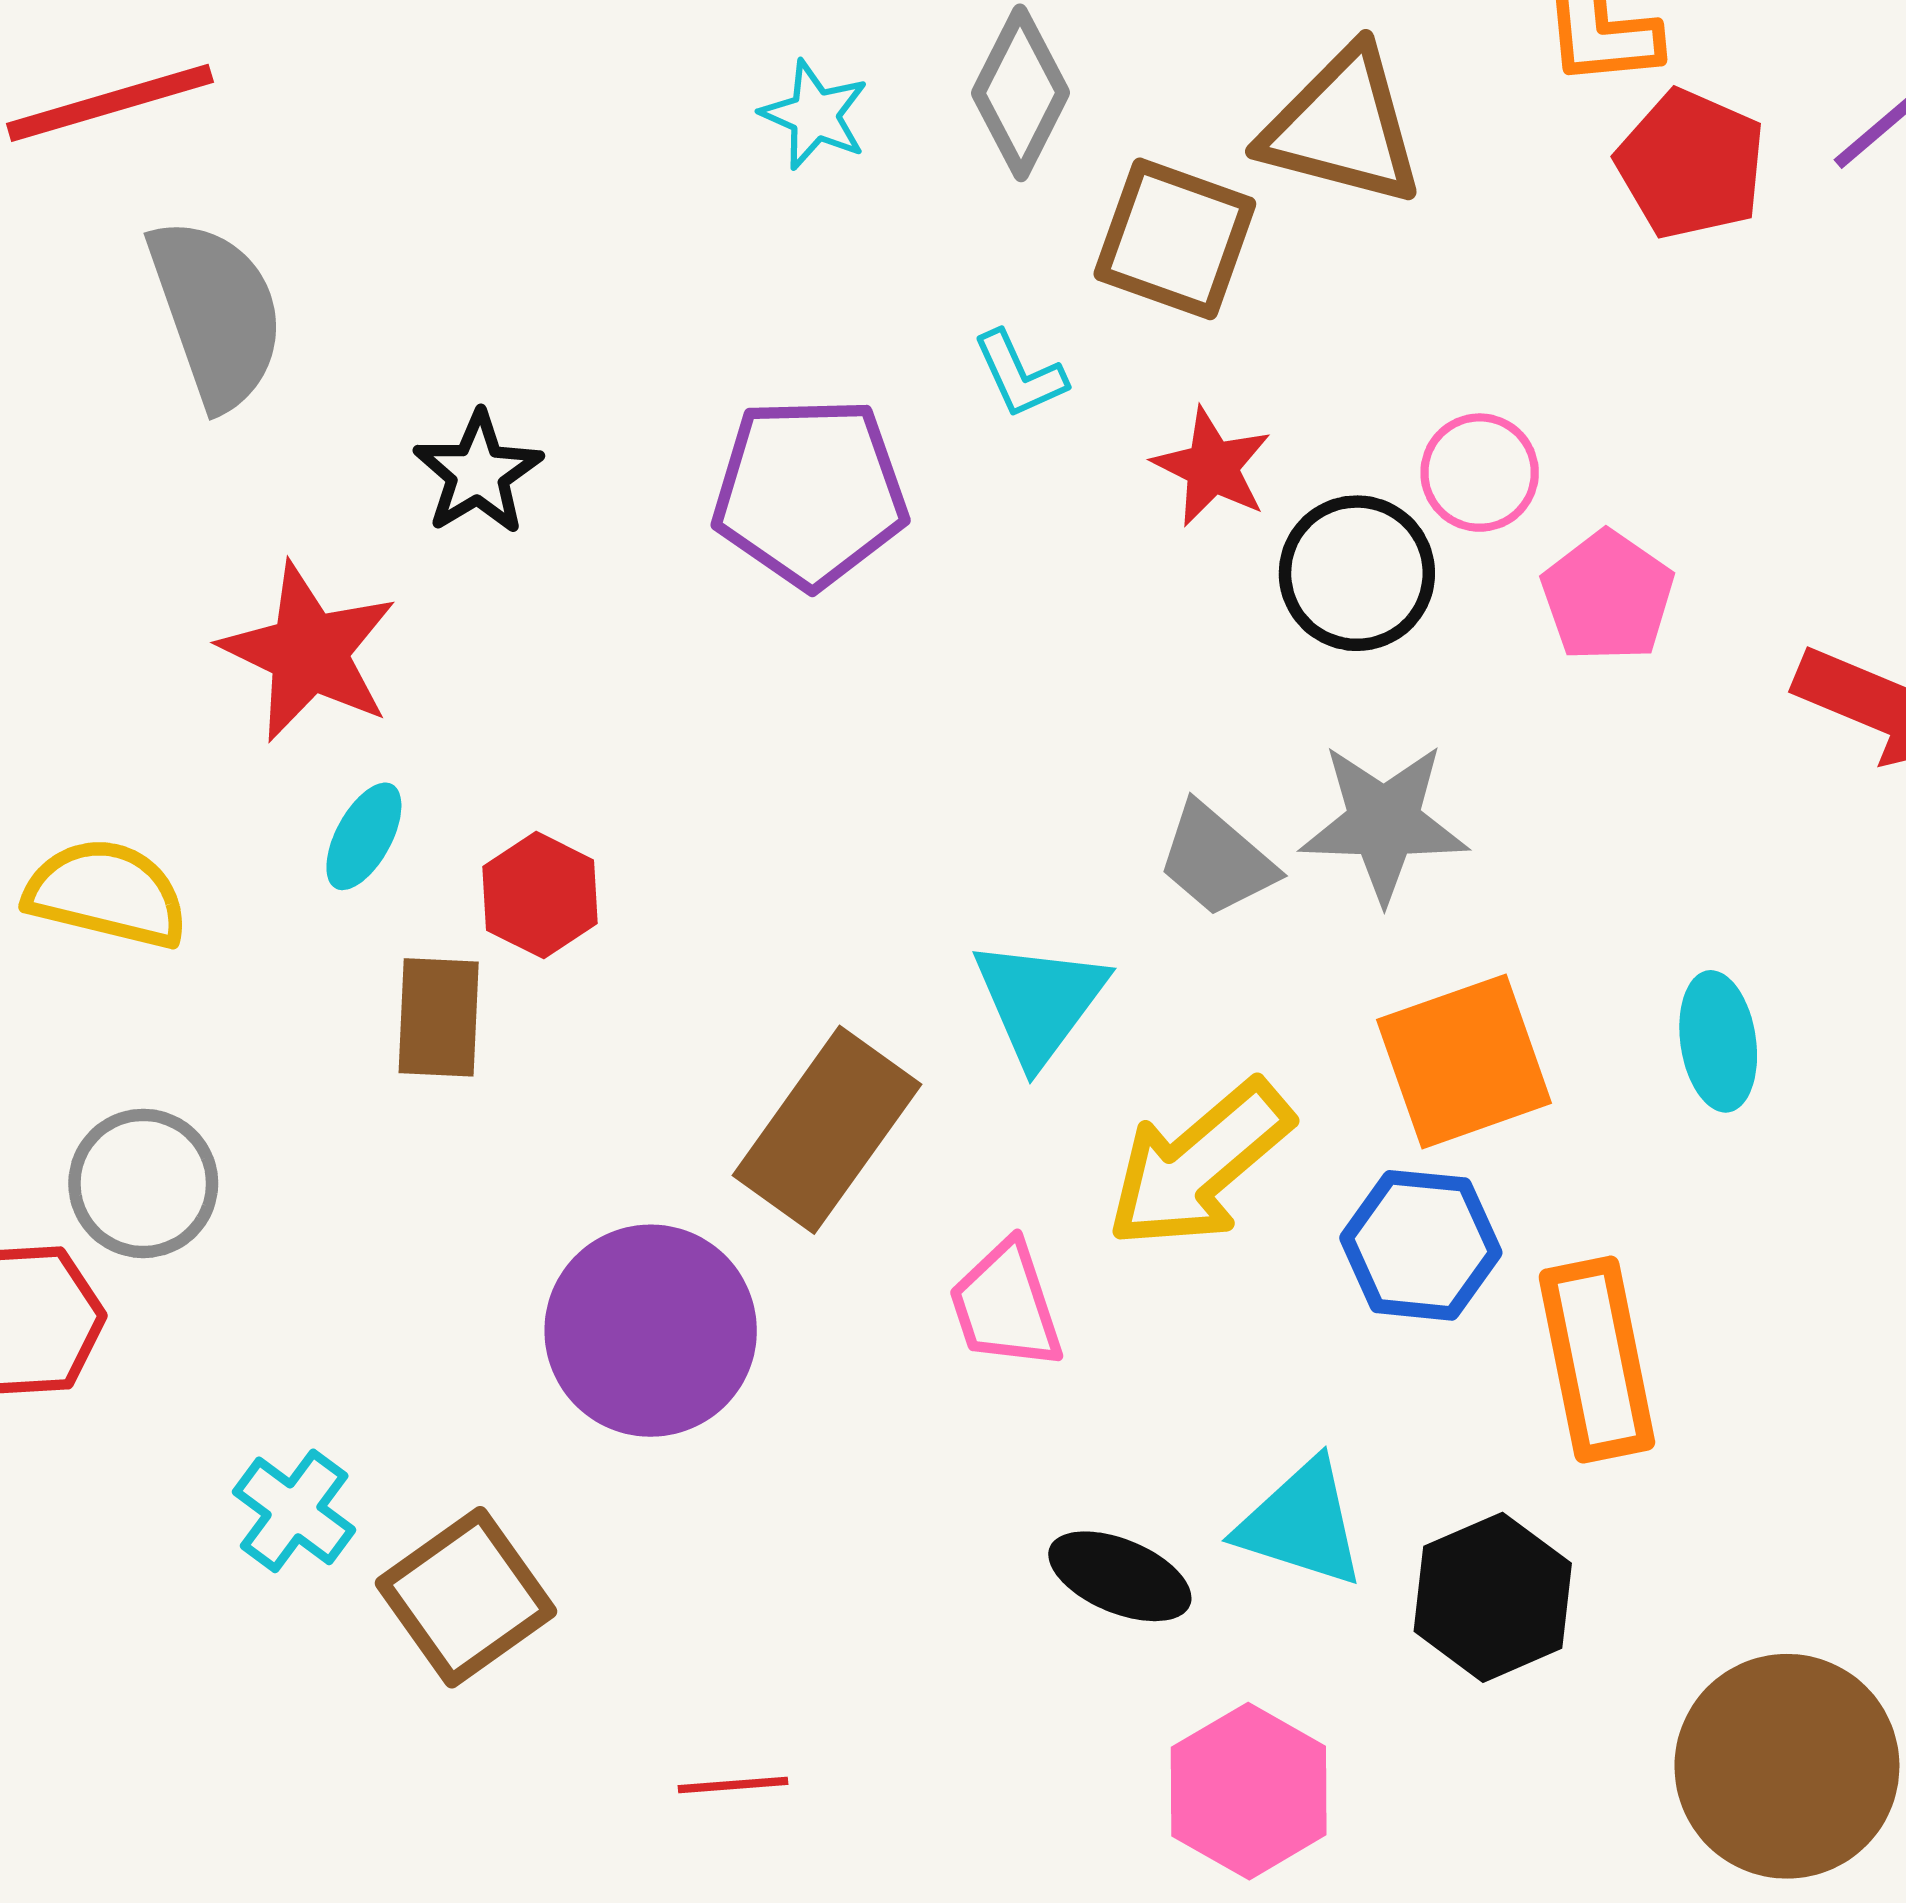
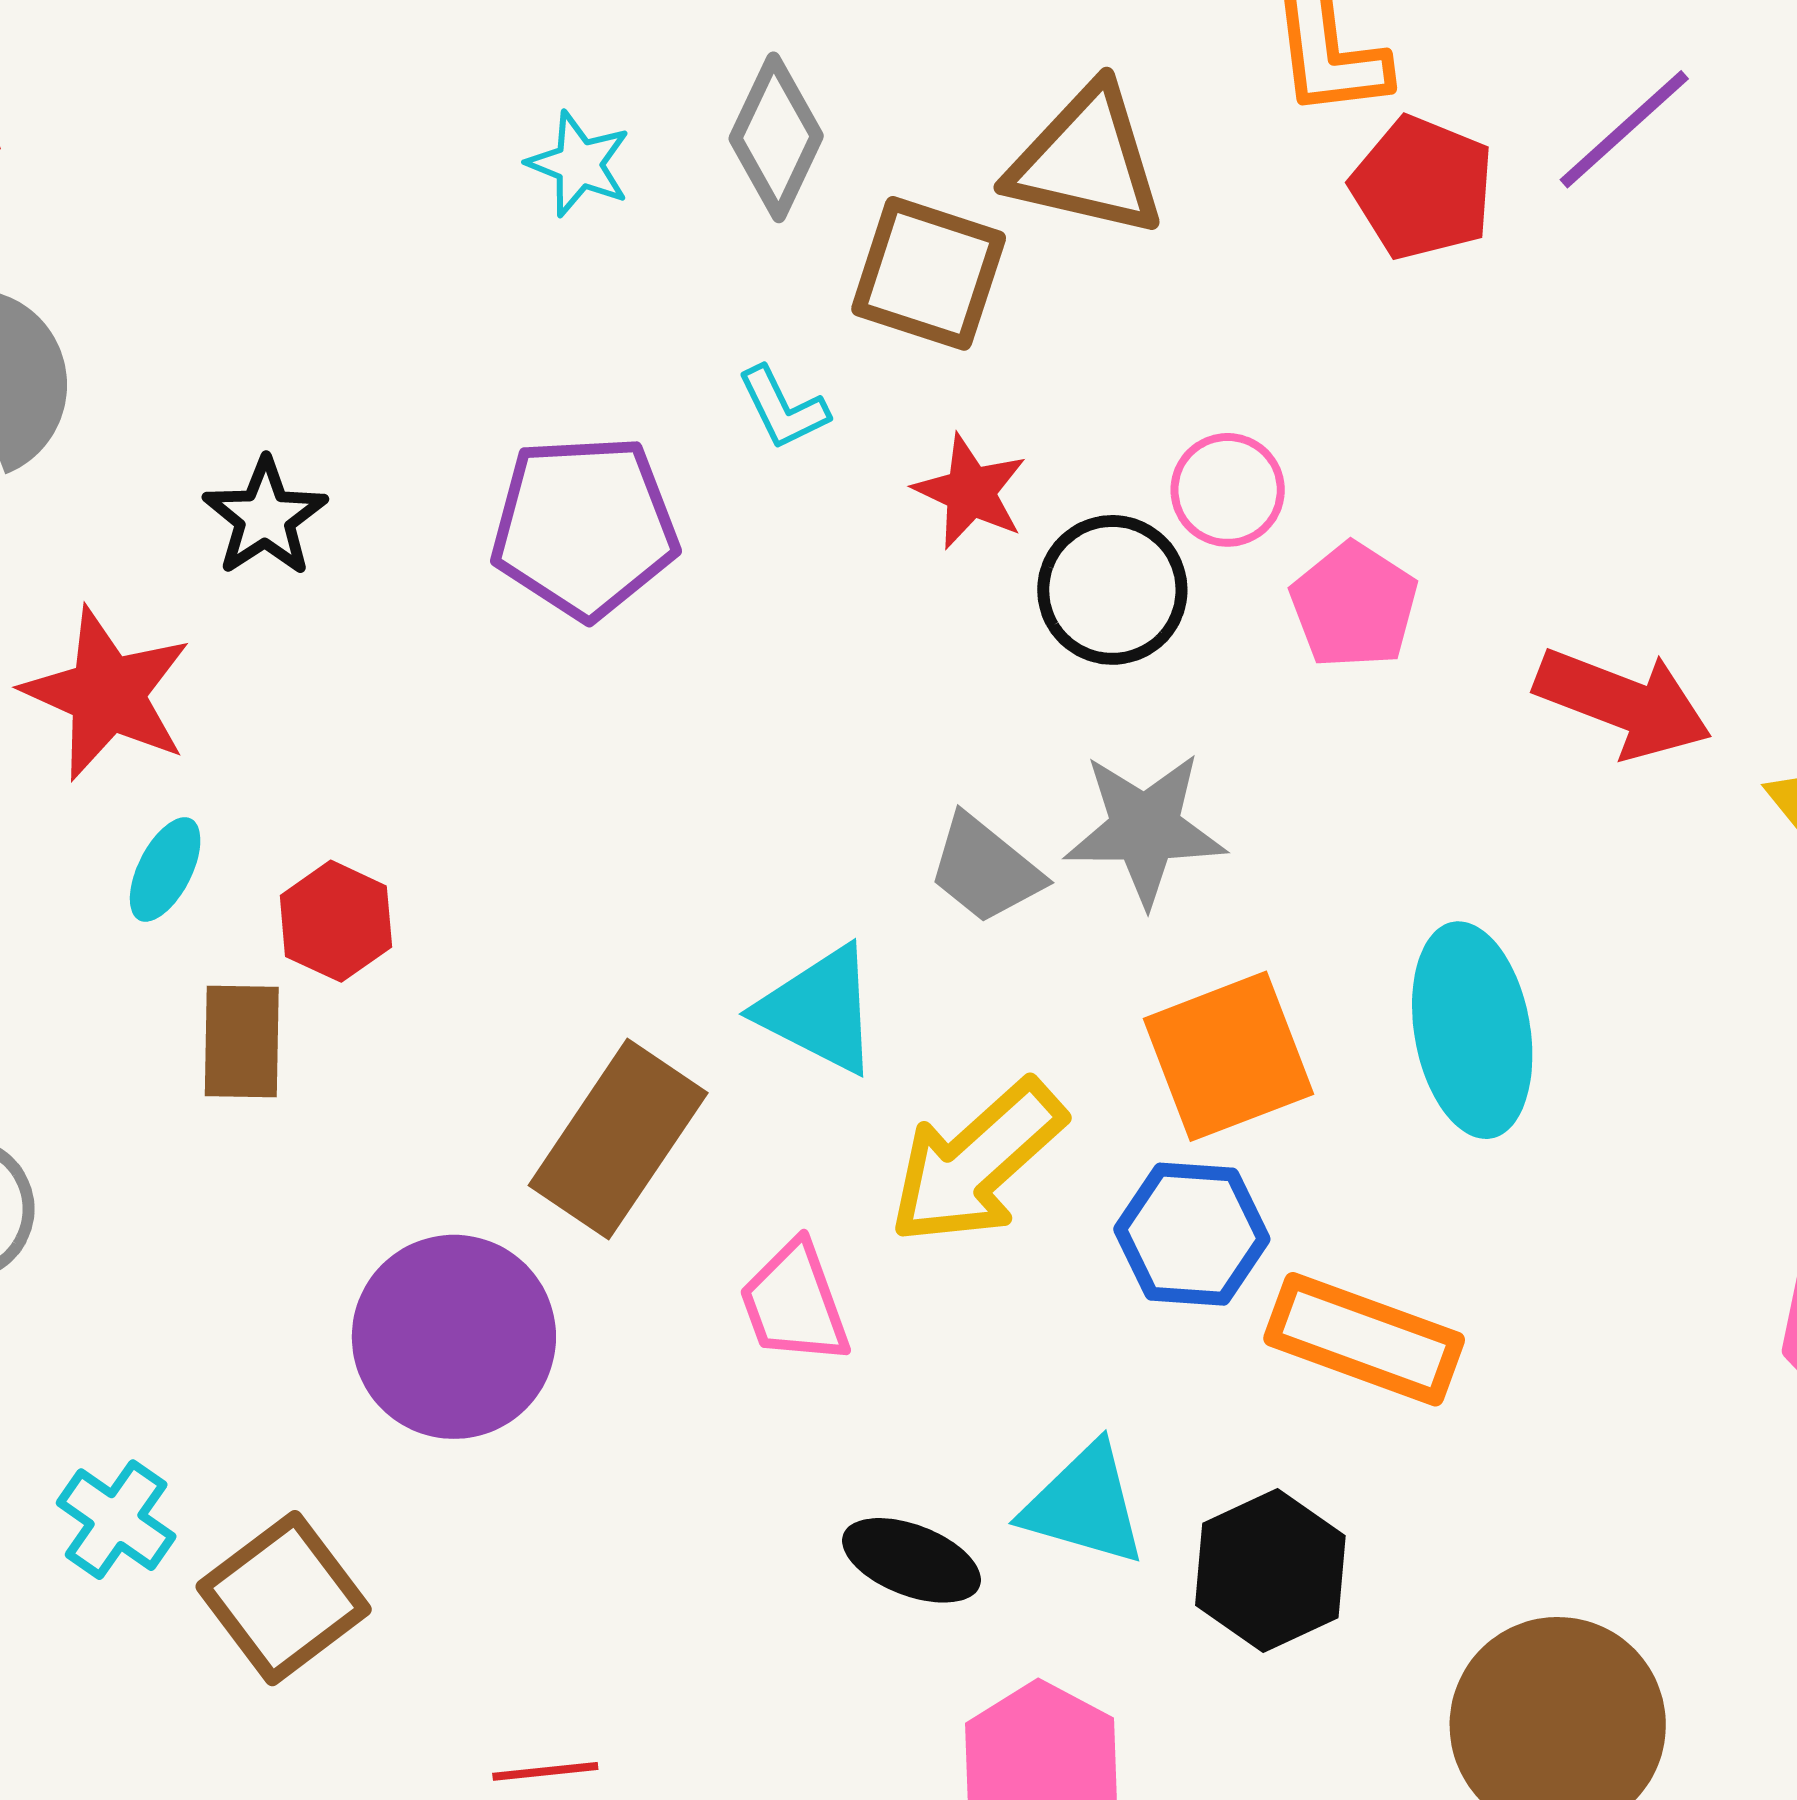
cyan triangle: (1040, 1001) -> (819, 1010), turned -38
cyan ellipse: (1718, 1041) -> (1472, 1030), size x1.6
orange rectangle: (1597, 1360) -> (1364, 1339), turned -57

